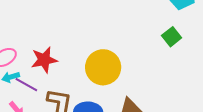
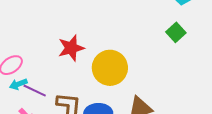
red star: (44, 60) -> (71, 48), moved

